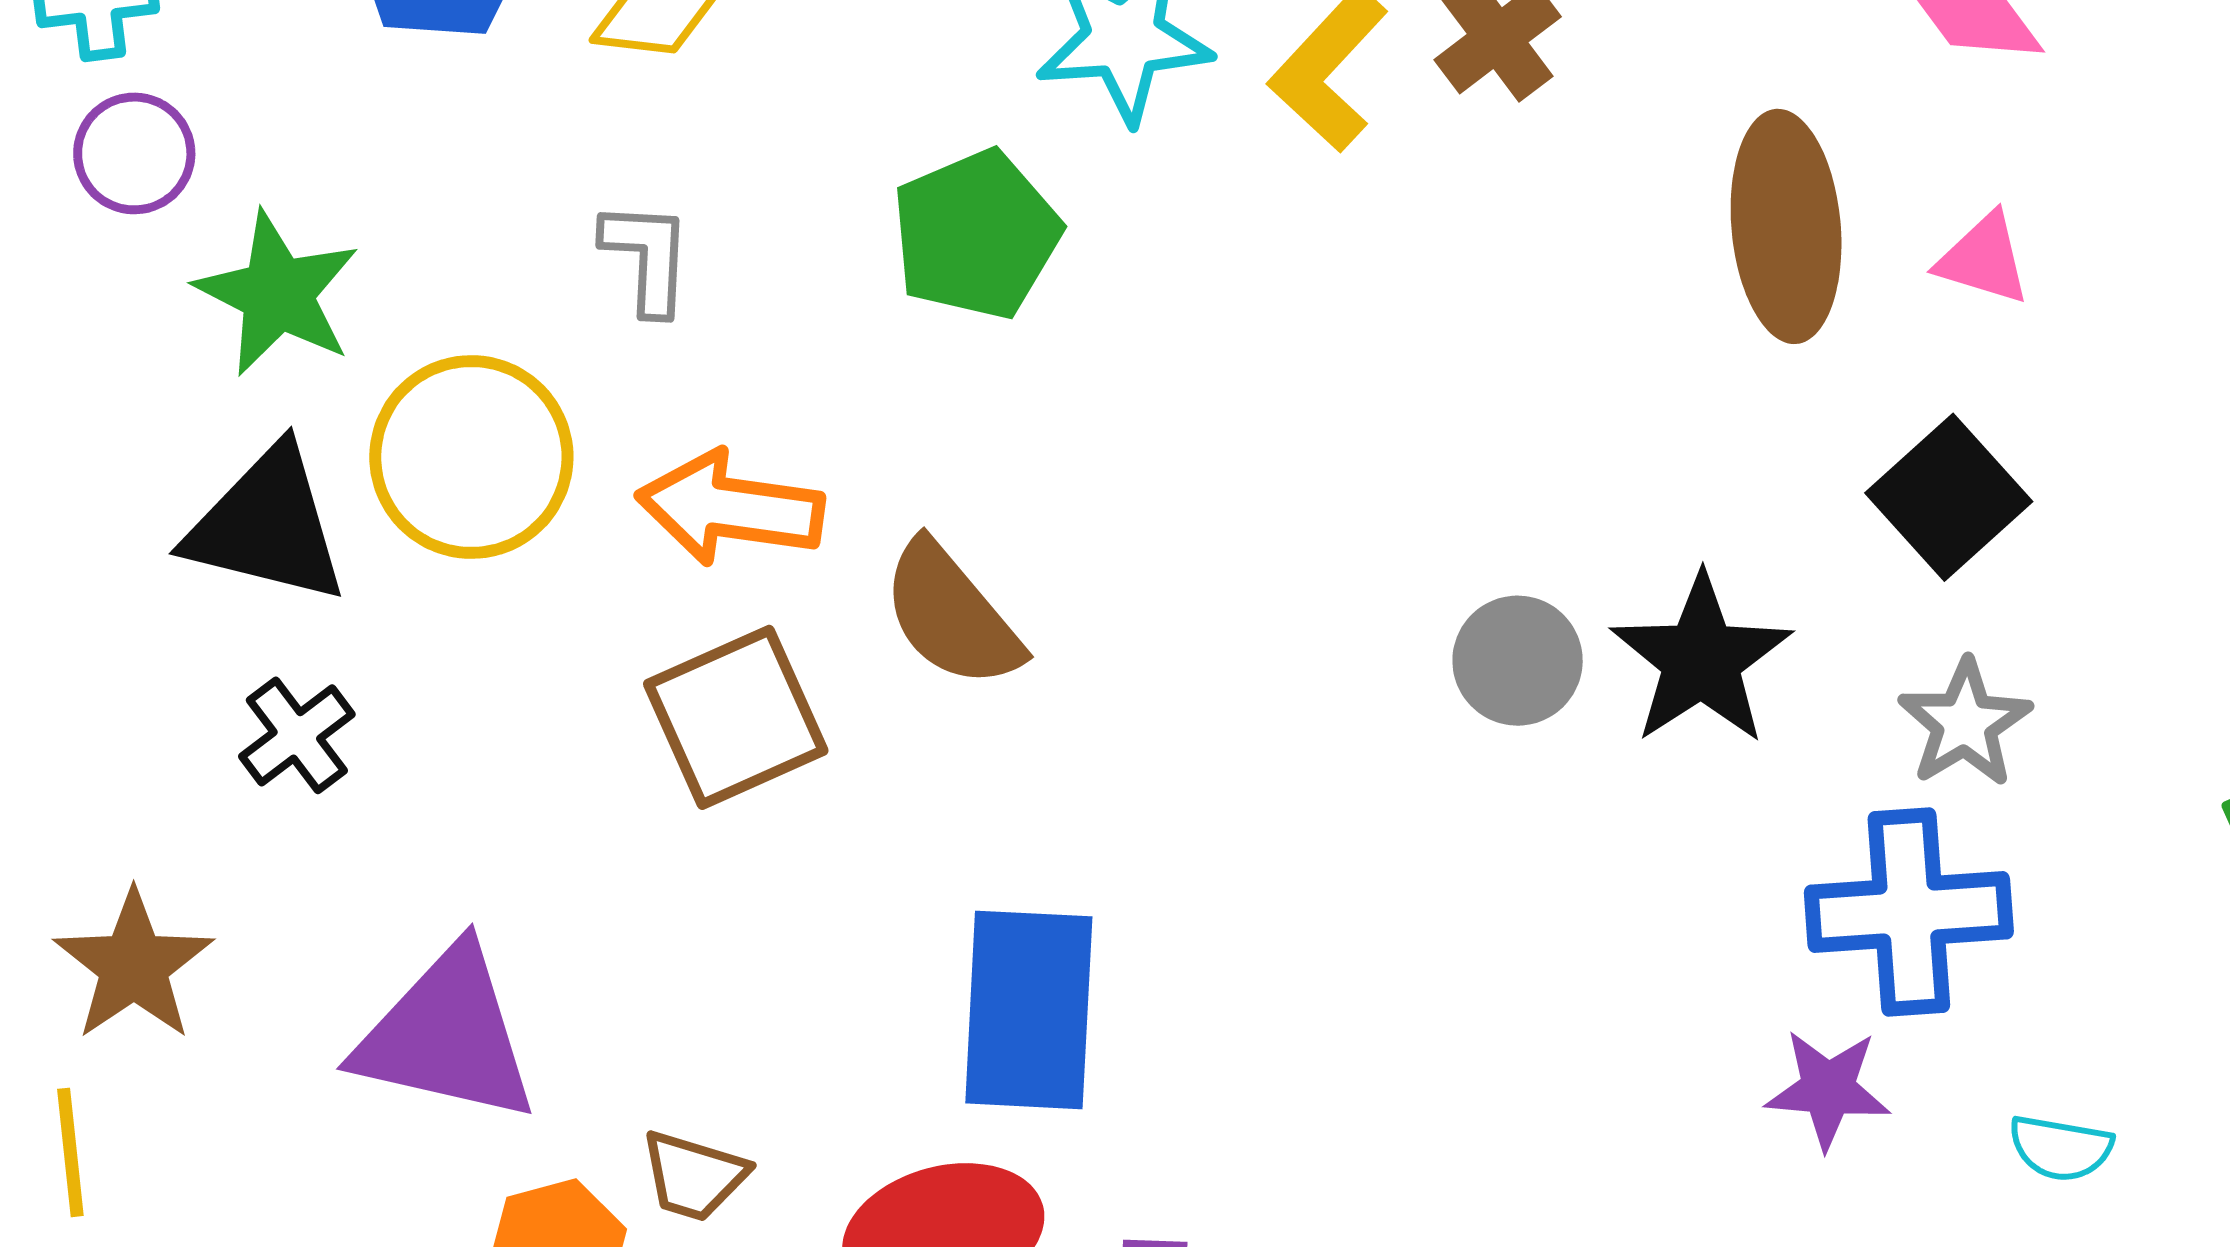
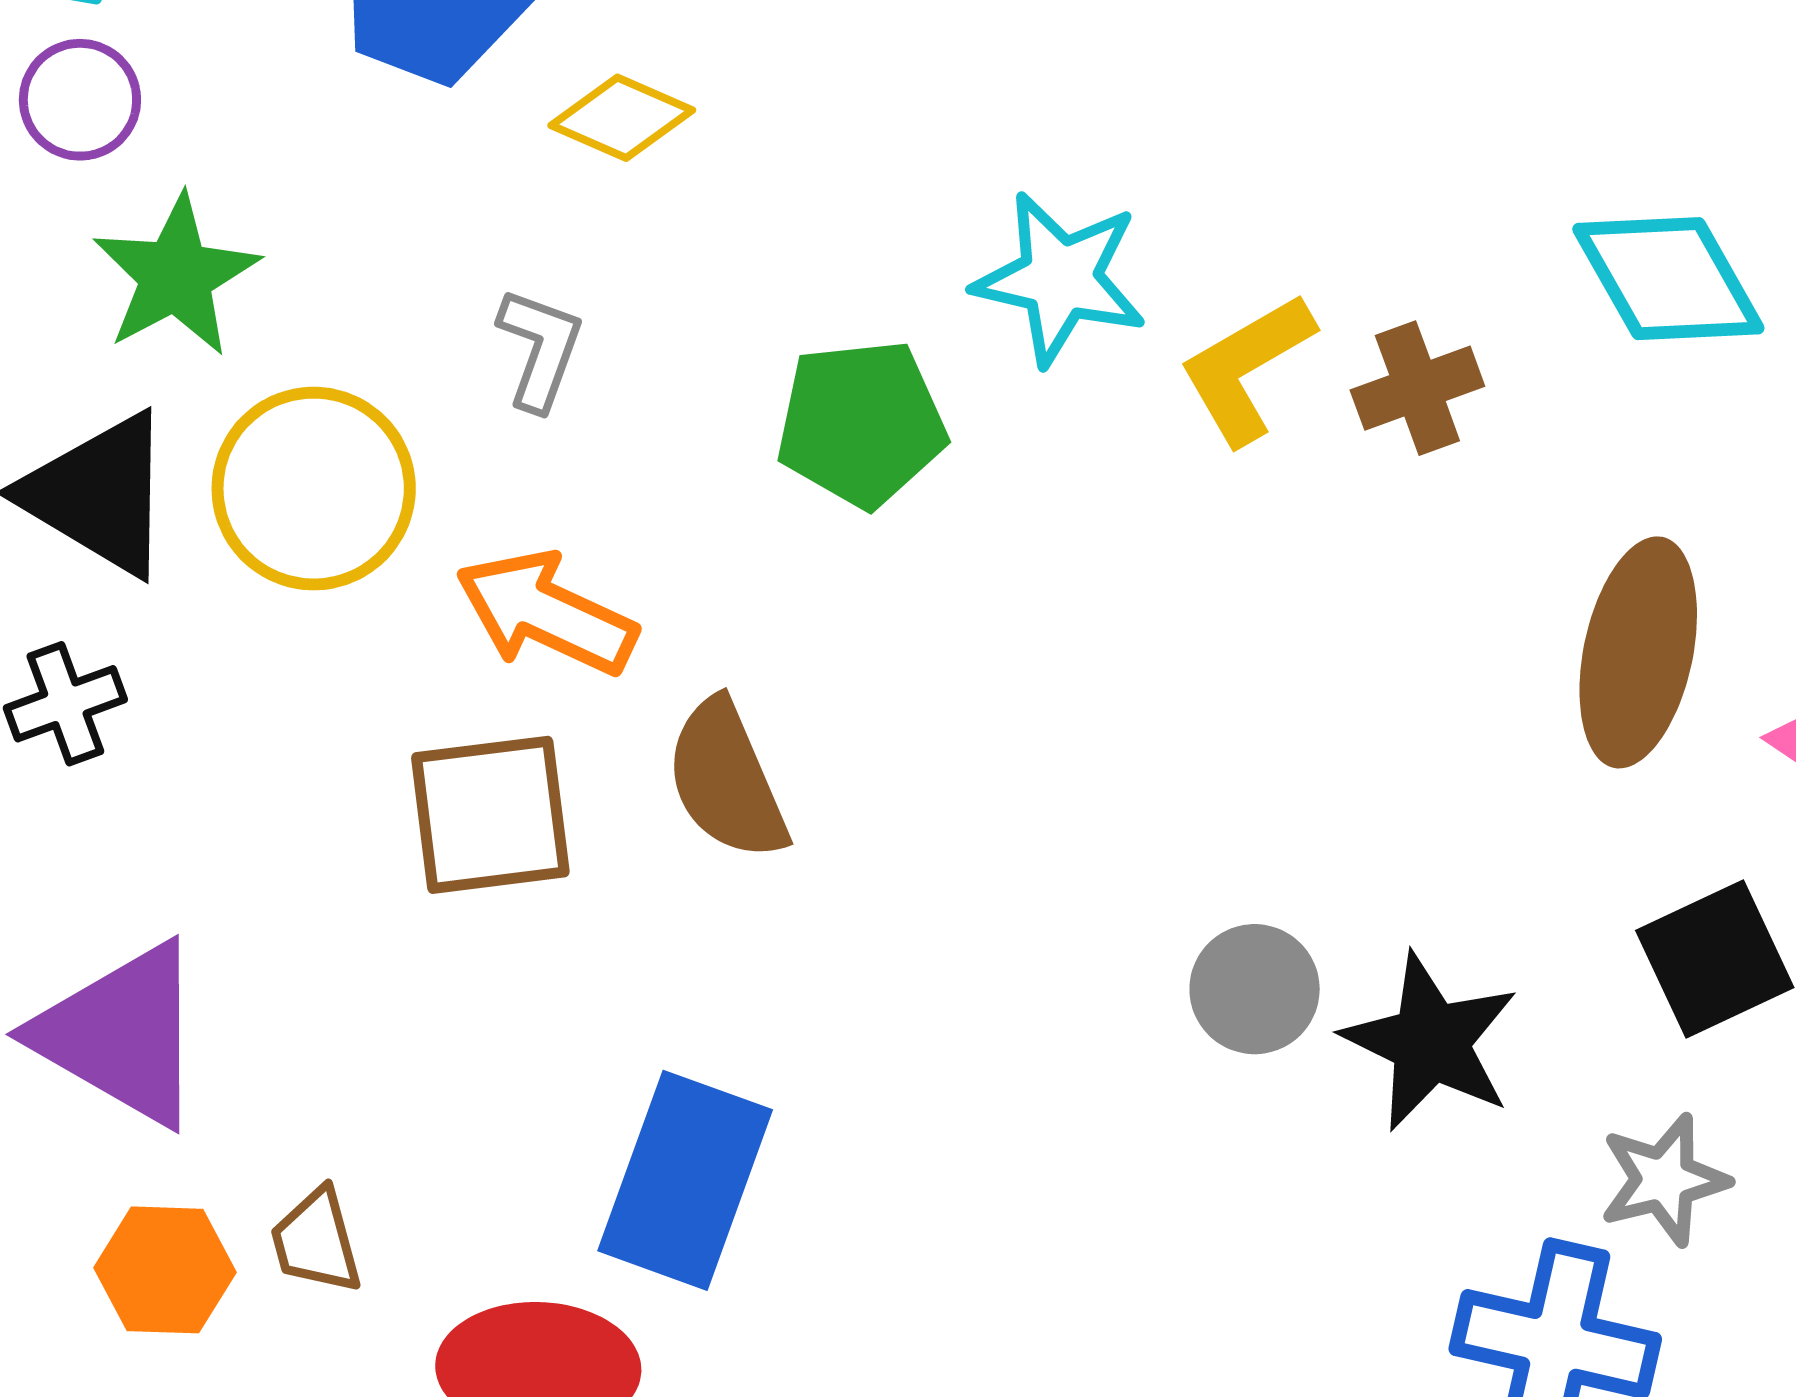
black star: (1701, 660) -> (1430, 1042), turned -30
brown trapezoid: (694, 1176) -> (316, 1241), turned 41

